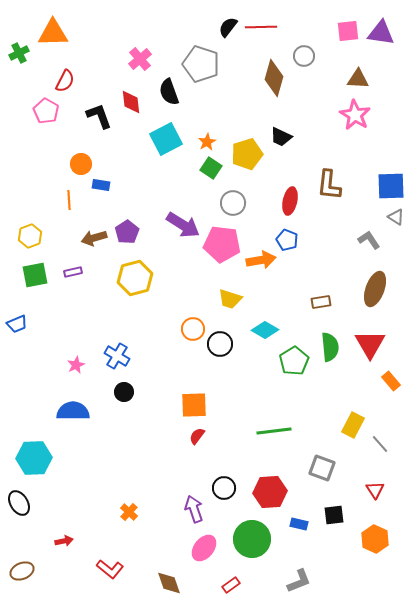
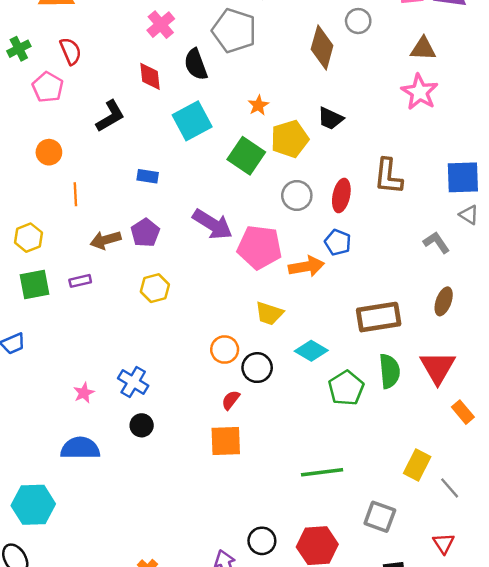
green cross: (19, 53) -> (19, 49), moved
red semicircle: (65, 81) -> (71, 51), turned -50
black L-shape: (99, 116) -> (110, 116), moved, turned 80
orange star: (207, 142) -> (258, 105), moved
orange circle: (81, 164) -> (49, 152), moved
green square: (211, 168) -> (246, 156), size x1.4
blue rectangle: (101, 185) -> (148, 176), moved
gray circle: (233, 203) -> (297, 195), moved
yellow hexagon: (135, 278) -> (155, 288), size x0.7
brown ellipse: (375, 289) -> (444, 301), size x0.7
brown rectangle: (321, 302) -> (379, 317), size x1.8
red semicircle: (197, 436) -> (231, 400), moved

